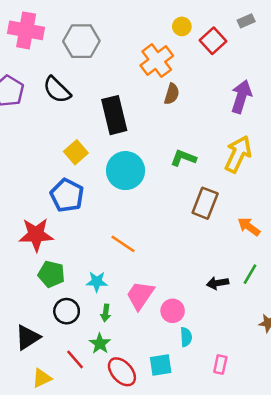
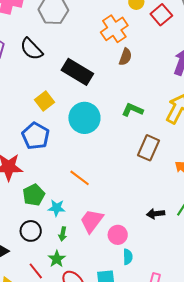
black rectangle: (114, 115) -> (77, 72), turned -48
green pentagon: (51, 274) -> (34, 195), moved, turned 30

